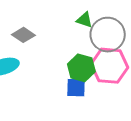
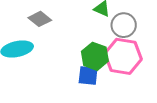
gray circle: (108, 35) -> (124, 25), size x0.7

